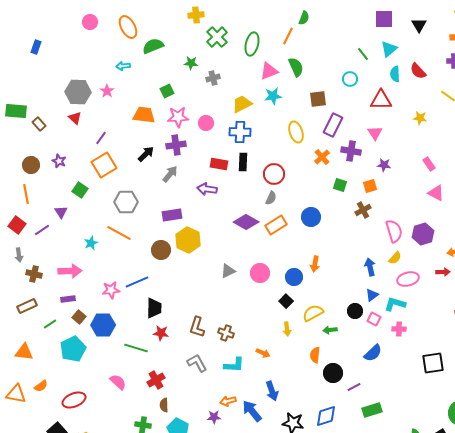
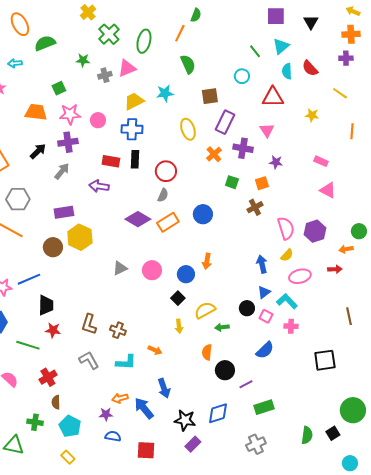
yellow cross: (196, 15) -> (88, 12), turned -35
pink triangle: (269, 71) -> (127, 68), moved
pink rectangle: (429, 164) -> (321, 161), turned -32
cyan L-shape: (395, 304) -> (287, 301), turned 30

